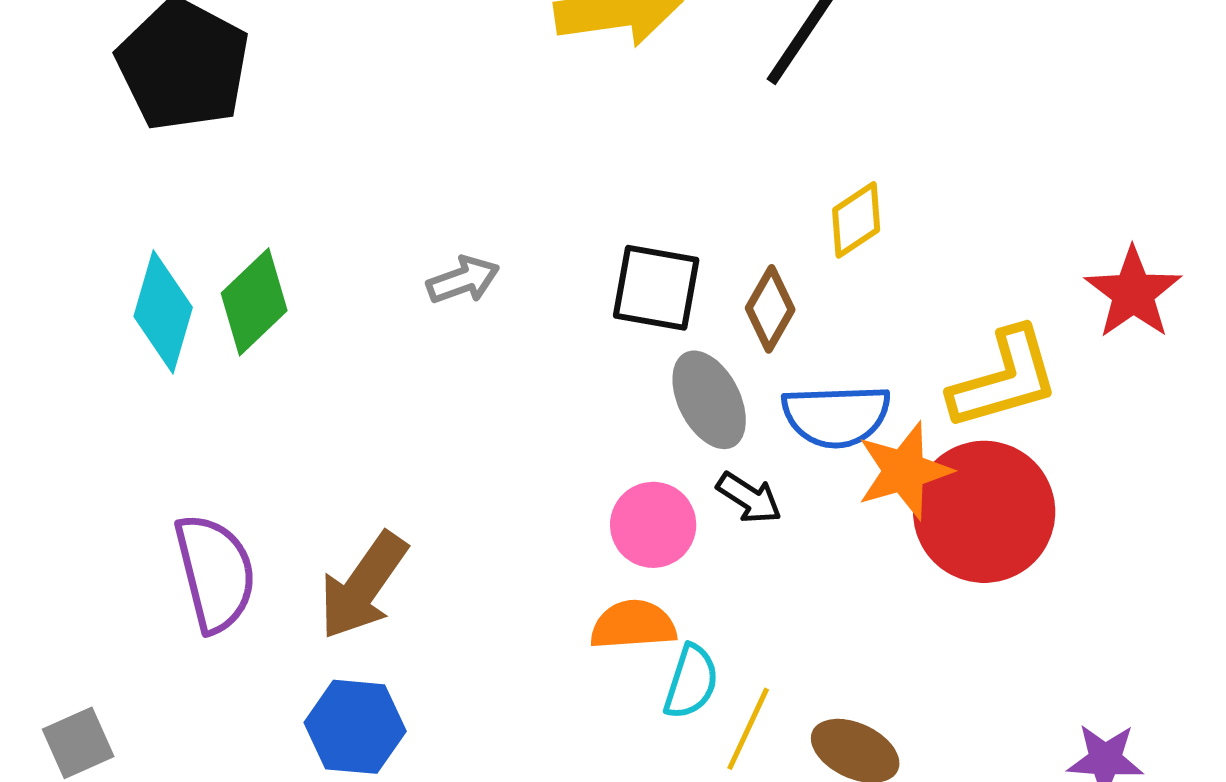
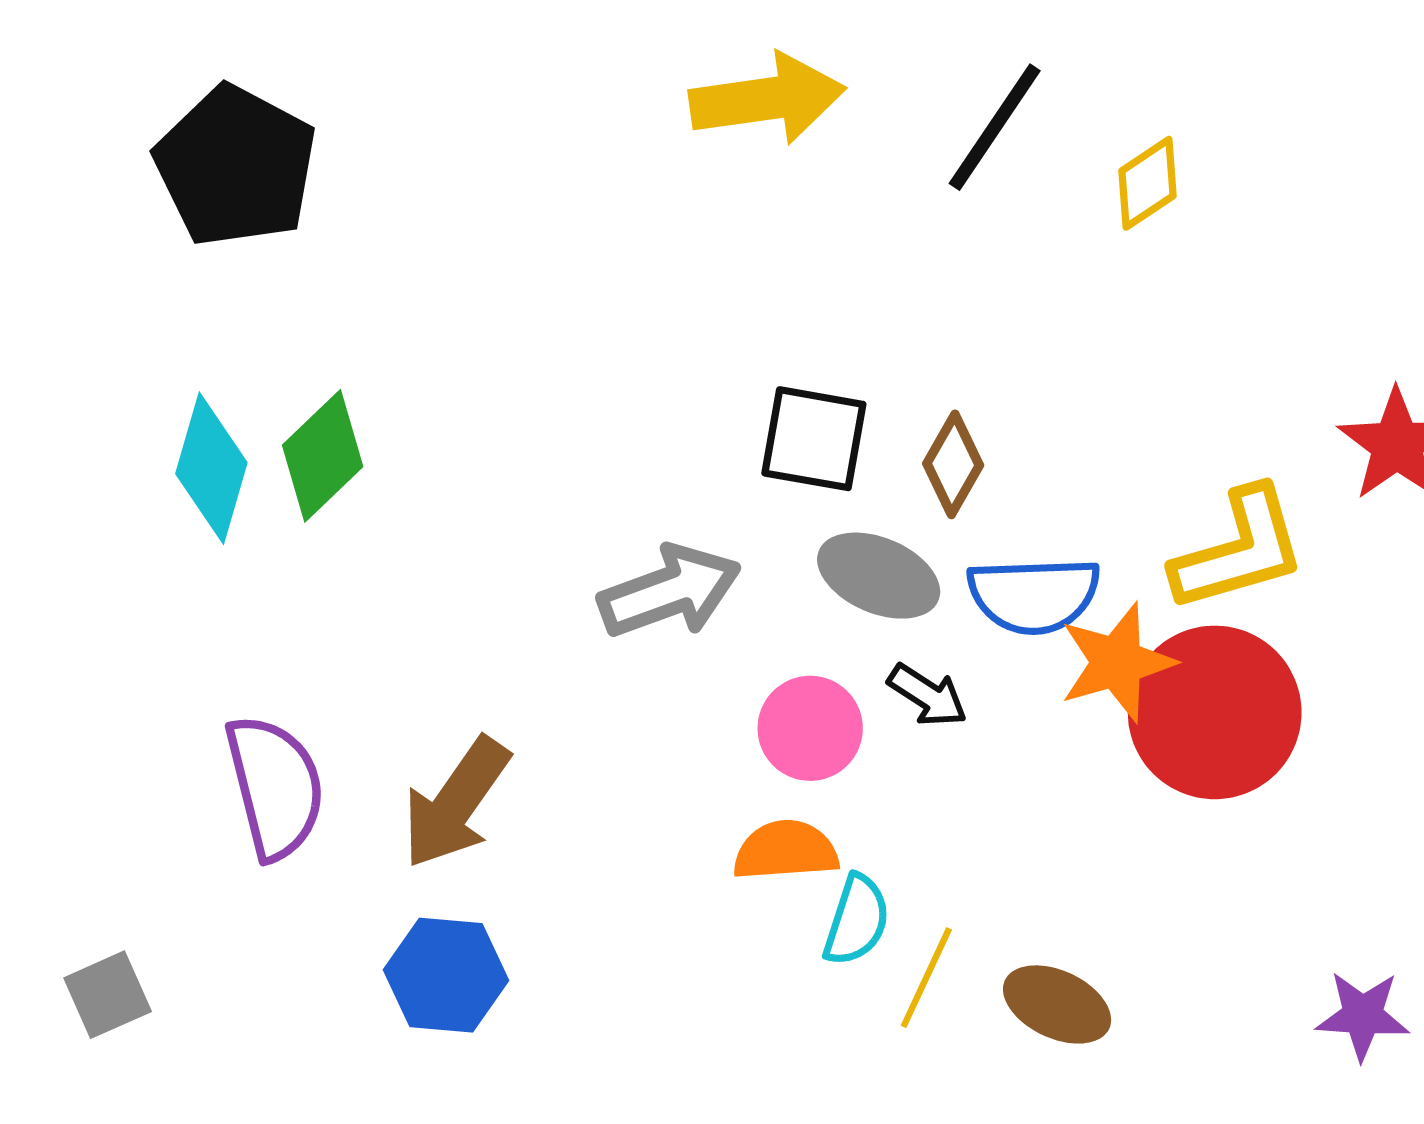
yellow diamond: (856, 220) -> (1147, 183), moved
gray arrow: (463, 280) -> (670, 591), moved, size x1.6
gray ellipse: (709, 400) -> (879, 576), turned -40

